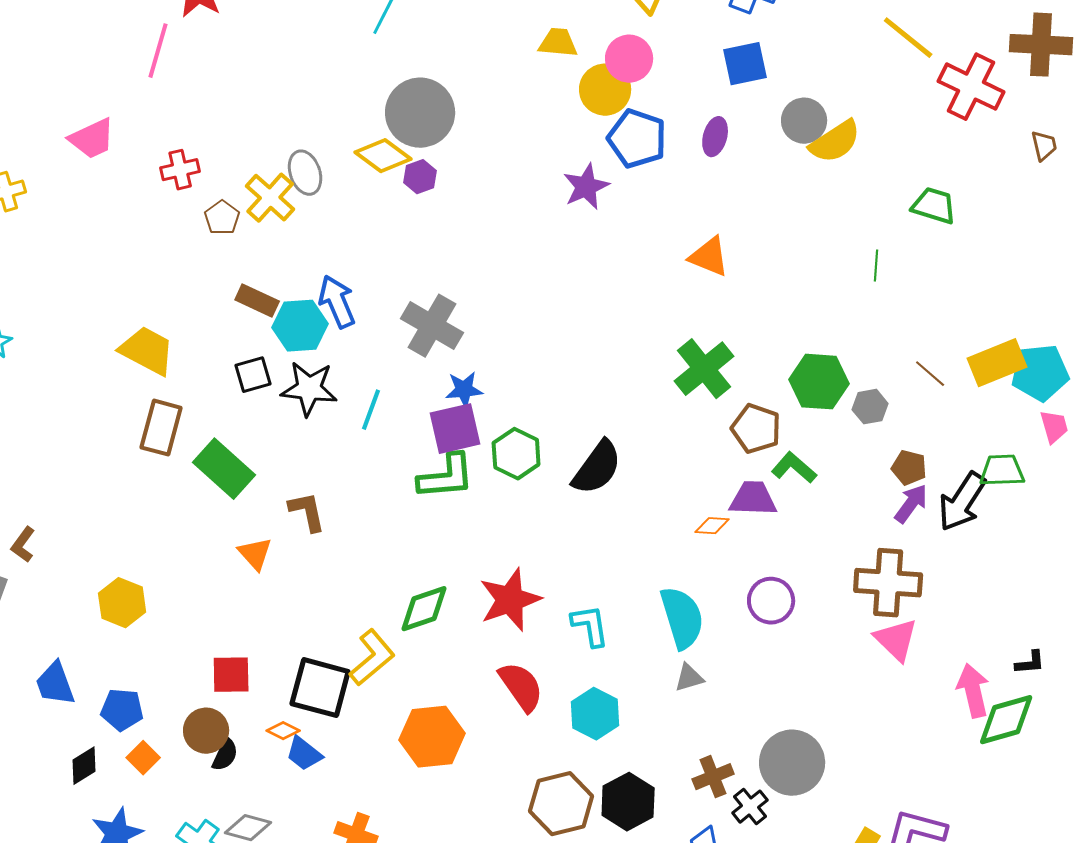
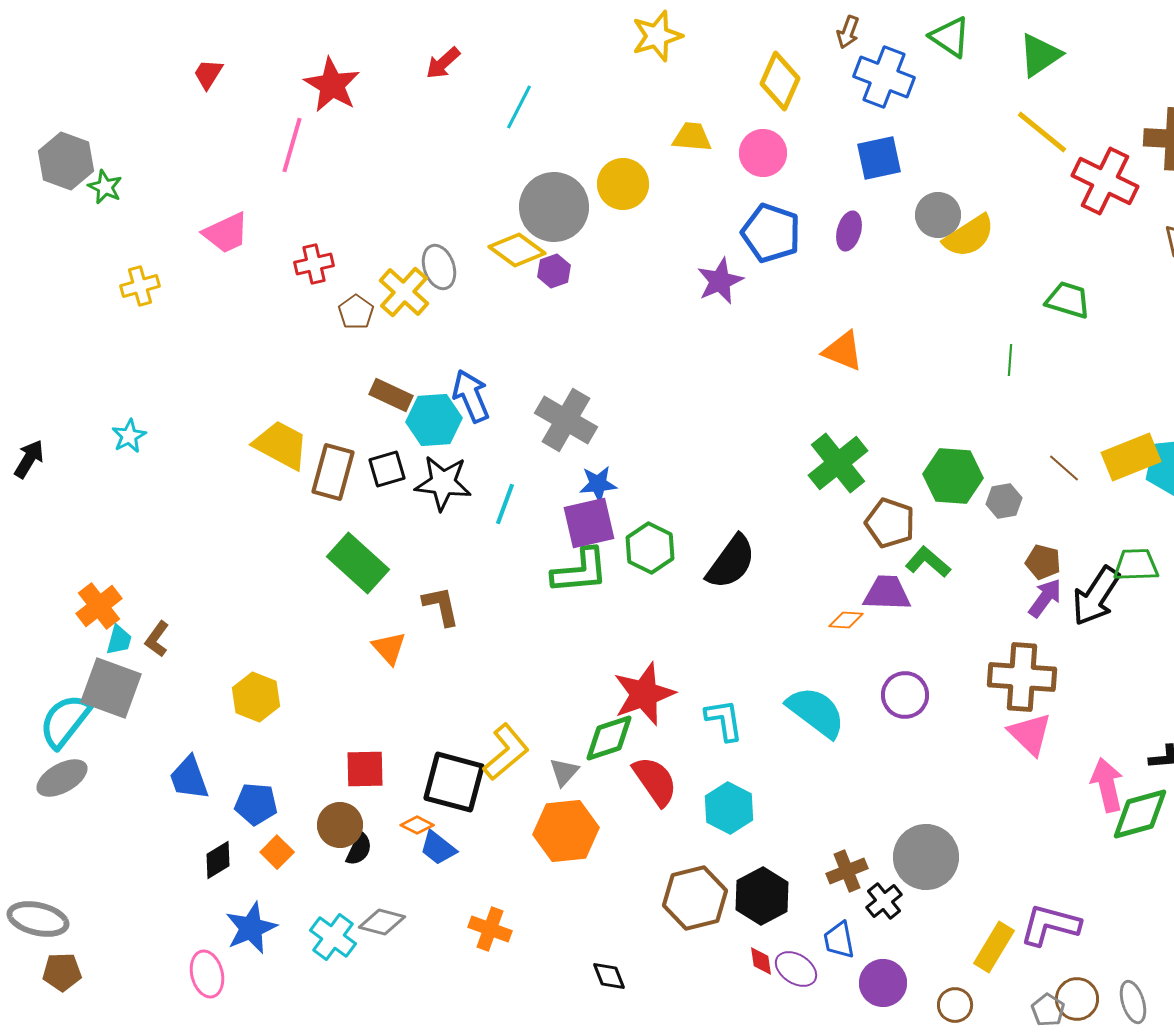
yellow circle: (605, 90) -> (623, 184), moved
brown rectangle: (161, 428) -> (333, 472), moved
green diamond: (424, 609) -> (609, 738), moved
cyan semicircle: (682, 618) -> (816, 712), turned -36
gray triangle: (689, 678) -> (564, 772), moved, turned -32

